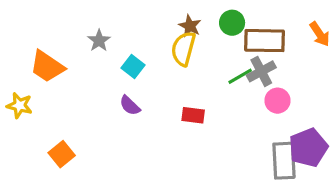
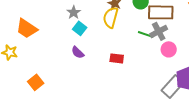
gray star: (99, 41) -> (74, 12), moved
green line: (240, 76) -> (146, 34), turned 49
gray rectangle: (284, 161) -> (173, 86), turned 45

